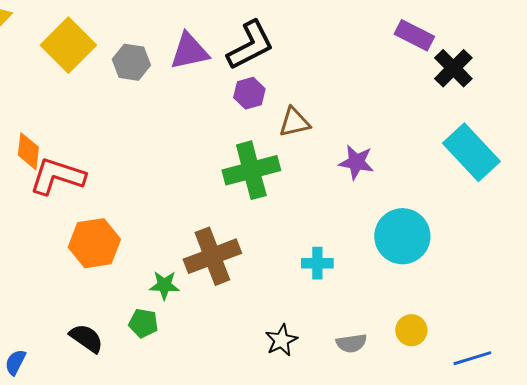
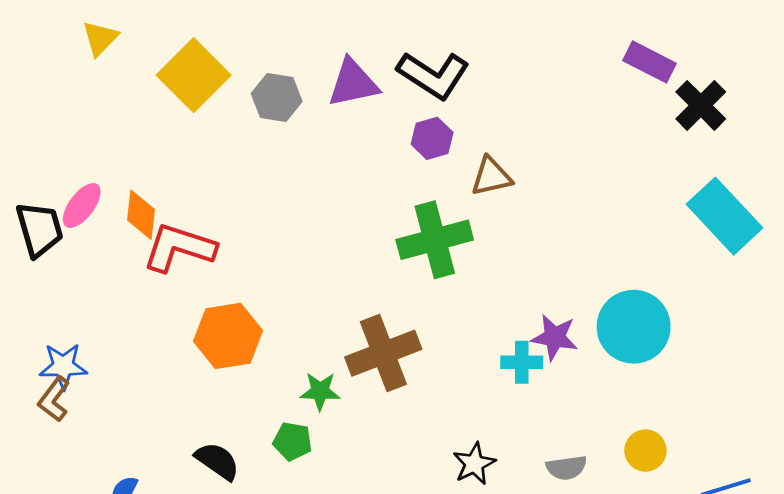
black L-shape: (250, 45) -> (433, 75), turned 60
purple star: (356, 162) -> (555, 337), moved

